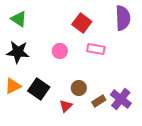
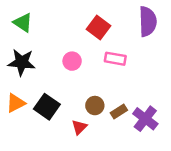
brown rectangle: (99, 101) -> (119, 112), moved

